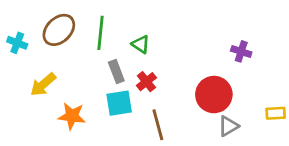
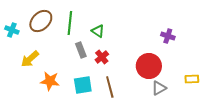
cyan square: (119, 103) -> (83, 85), moved

